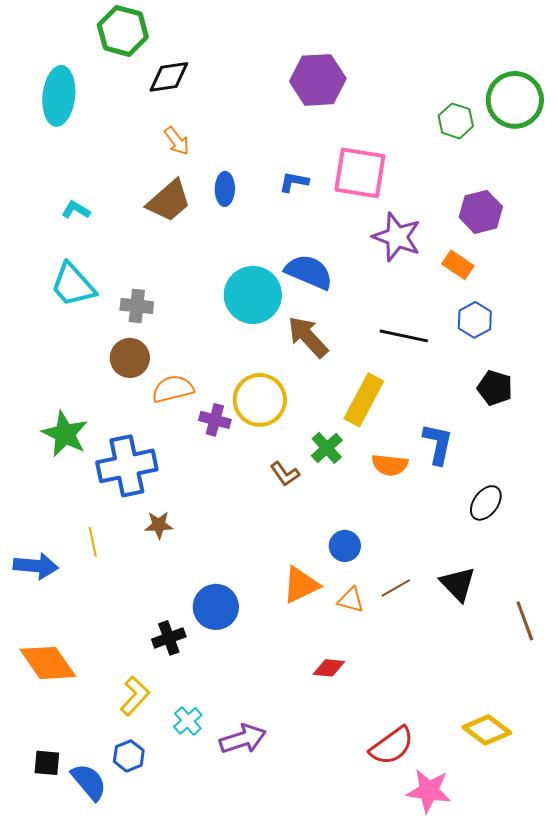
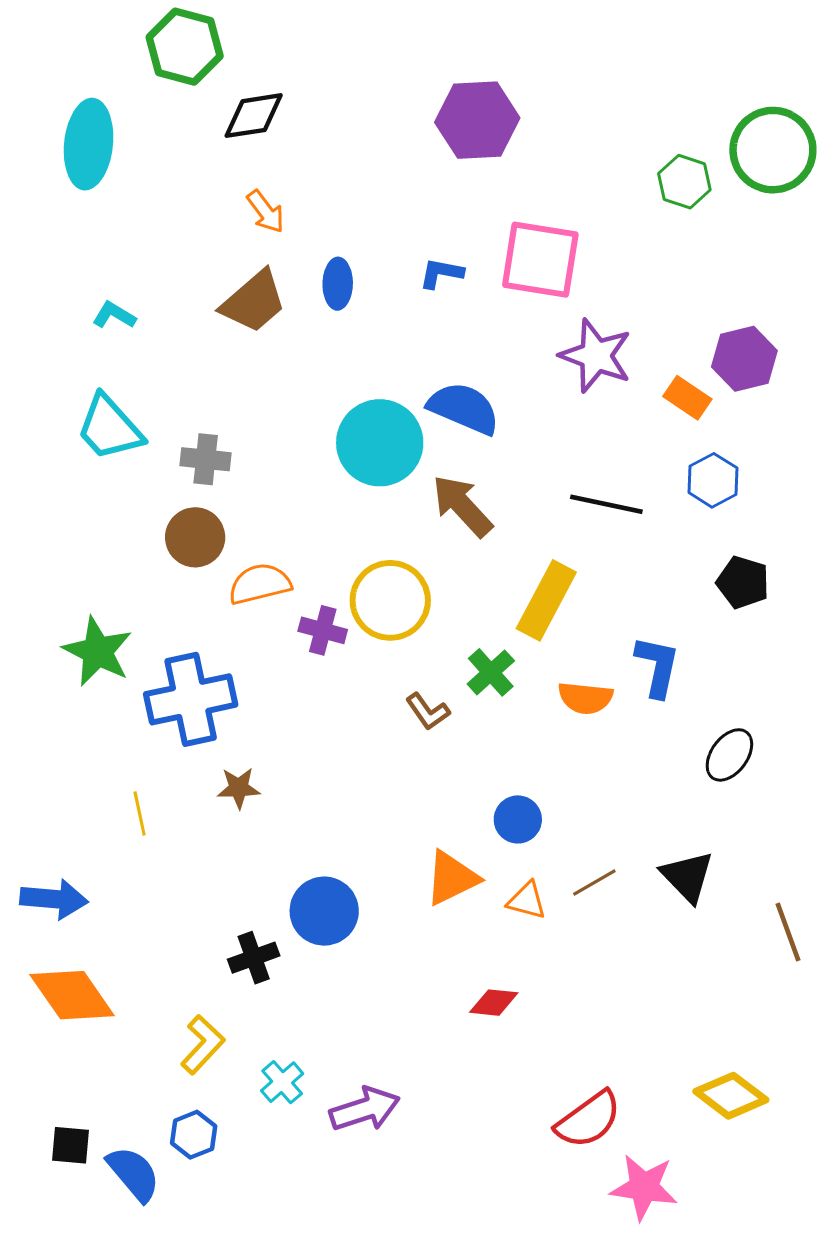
purple hexagon: (481, 212) -> (744, 359), moved
blue arrow: (36, 566) -> (54, 899), moved

